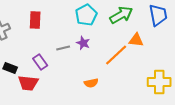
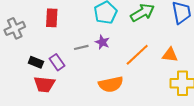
orange triangle: (136, 40) -> (170, 55), moved
black rectangle: (10, 68) -> (36, 62), moved
orange semicircle: (91, 83) -> (111, 84), size x1.6

